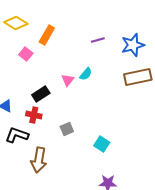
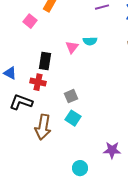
cyan semicircle: (86, 74) -> (90, 41), turned 48
black rectangle: (41, 94) -> (45, 61), turned -48
cyan square: (102, 144) -> (73, 118), moved

